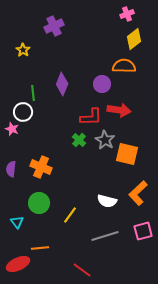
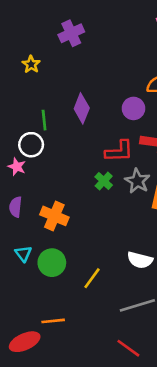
purple semicircle: (11, 169) -> (16, 207), moved
cyan triangle: (17, 222) -> (23, 254), moved
red line: (82, 270) -> (128, 348), moved

